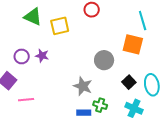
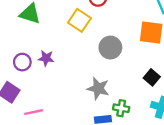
yellow square: (60, 26) -> (79, 20), moved, turned -36
gray circle: (104, 60) -> (110, 48), moved

